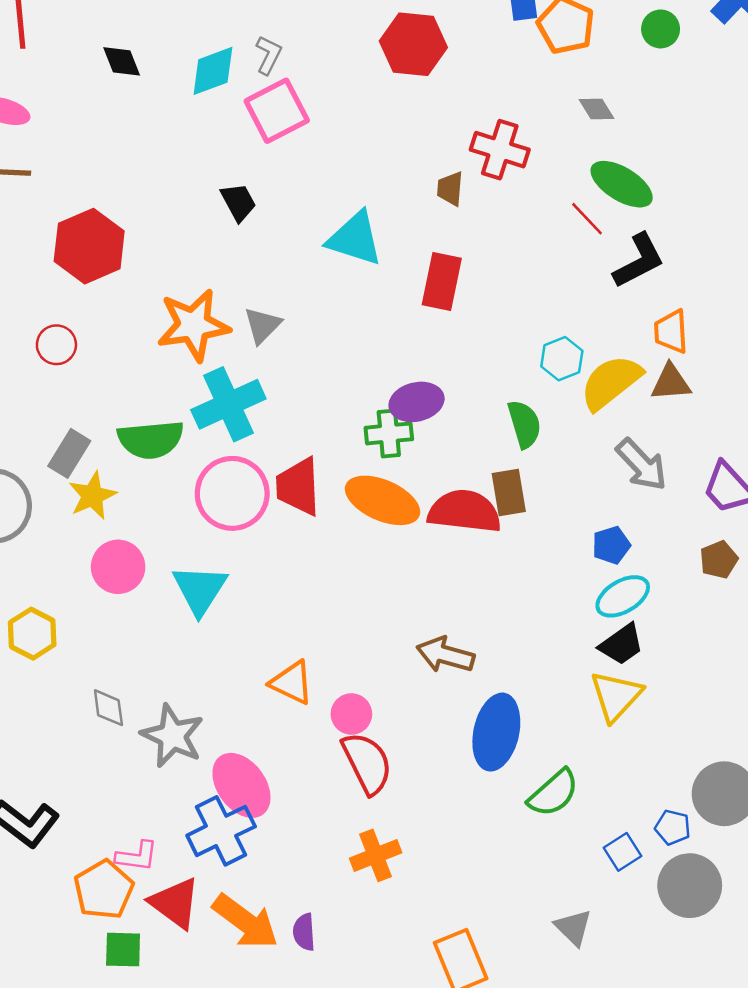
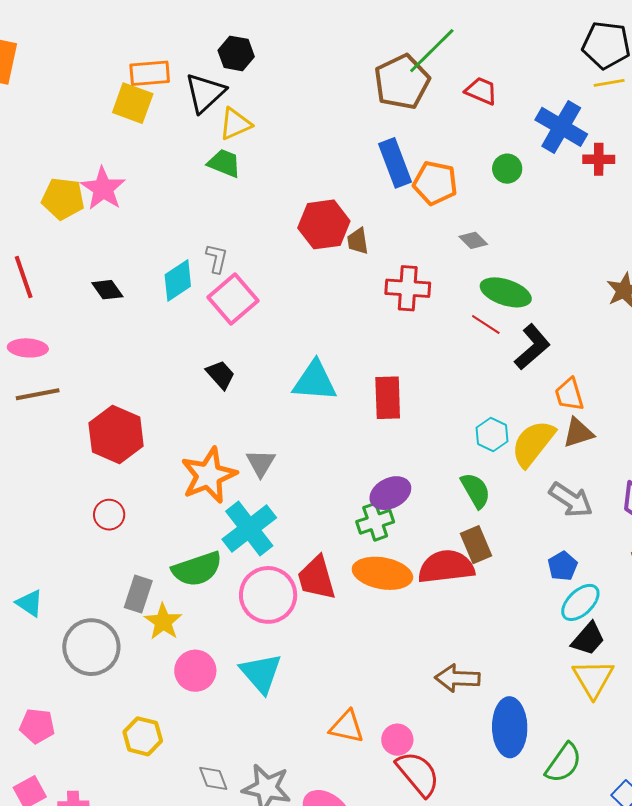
brown trapezoid: (450, 189) -> (358, 241), moved

